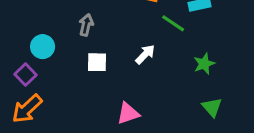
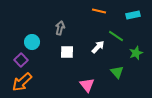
green line: (173, 23) -> (116, 36), moved
green triangle: (212, 107) -> (117, 72), moved
pink triangle: (128, 113) -> (87, 85), turned -49

